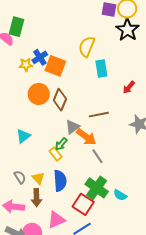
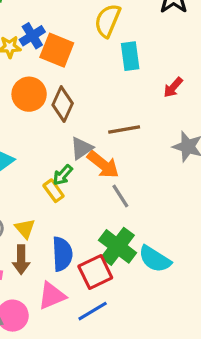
blue semicircle: (60, 181) -> (62, 254), moved
cyan semicircle: (120, 195) -> (155, 259), size x1.5
red square: (83, 204) -> (95, 272), turned 30

